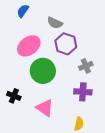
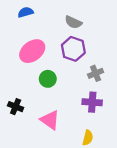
blue semicircle: (23, 11) -> (26, 12), turned 40
gray semicircle: (55, 23) -> (73, 22), moved
green circle: (43, 71) -> (48, 79), size x0.6

